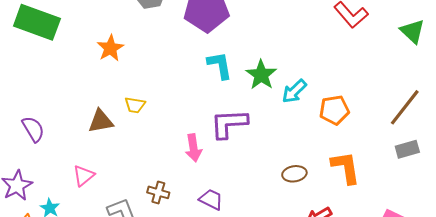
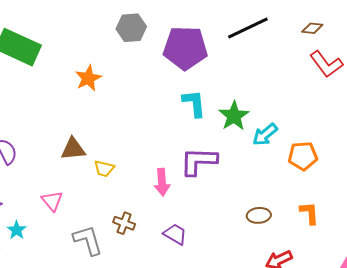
yellow trapezoid: (135, 105) -> (104, 169), moved
orange L-shape: (346, 167) -> (309, 213), size x0.7
pink triangle: (84, 176) -> (52, 201), turned -35

